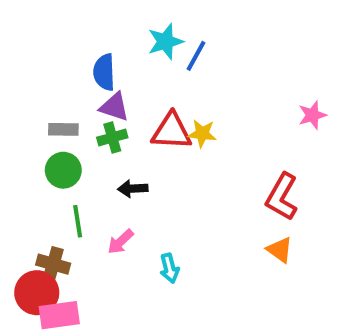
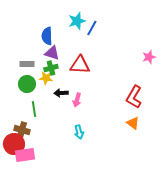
yellow star: (202, 133) -> (46, 78), moved
pink arrow: (120, 242) -> (77, 100), moved, turned -32

